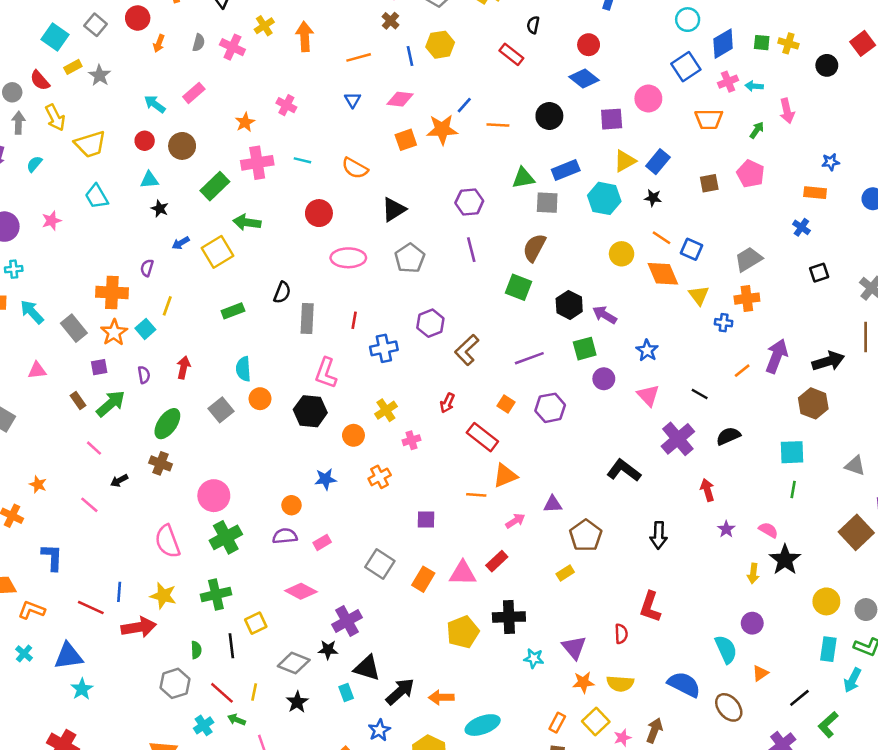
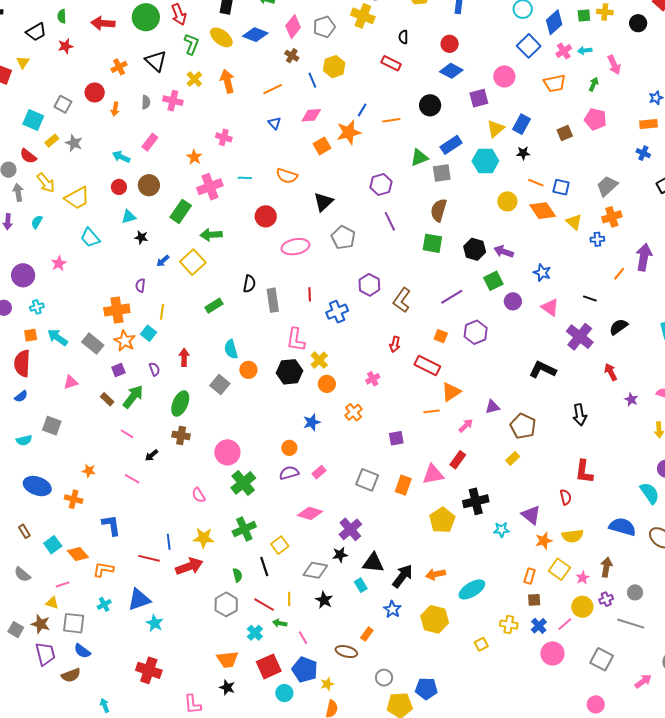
yellow cross: (386, 410) -> (319, 360), moved
pink semicircle: (168, 541) -> (199, 495), size x0.6
cyan cross: (24, 654) -> (104, 604), turned 32

